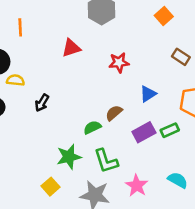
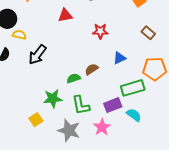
black arrow: (42, 103) -> (37, 55), size x1.5
green rectangle: (170, 130) -> (133, 88), size x1.6
purple rectangle: (144, 132) -> (113, 105), moved
cyan semicircle: (178, 180) -> (134, 115), moved

